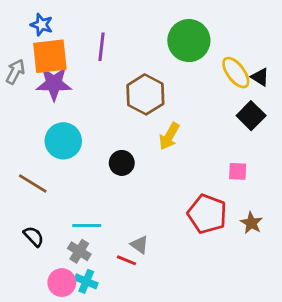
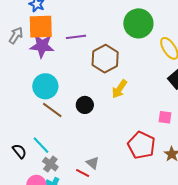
purple line: (101, 47) -> (76, 37), moved, turned 72
brown line: (33, 183) -> (52, 110), moved
cyan line: (87, 226) -> (41, 145), moved, turned 42

